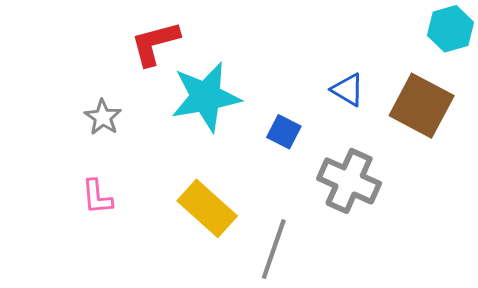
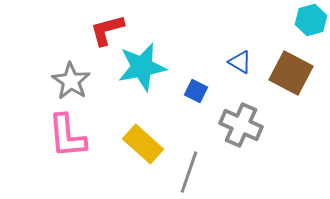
gray star: (103, 117) -> (71, 81), size x1.5
pink L-shape: (97, 197) -> (67, 136), size x1.8

